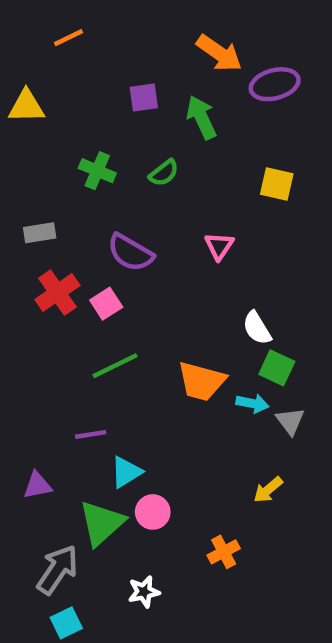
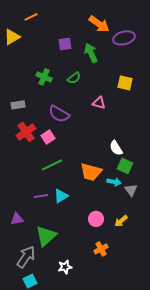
yellow triangle: (26, 106) -> (12, 37), moved, turned -30
pink triangle: (219, 246) -> (99, 103), moved, turned -48
cyan triangle: (126, 472) -> (61, 196), moved
pink circle: (153, 512) -> (96, 219), moved

